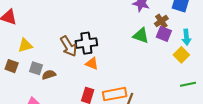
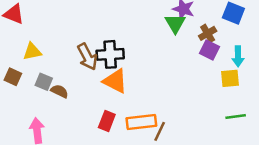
green triangle: (141, 36) -> (175, 23), moved, turned 36
yellow square: (181, 55) -> (230, 78), turned 35
orange triangle: (92, 64) -> (115, 81), size x1.5
brown semicircle: (49, 75) -> (60, 91), turned 40

